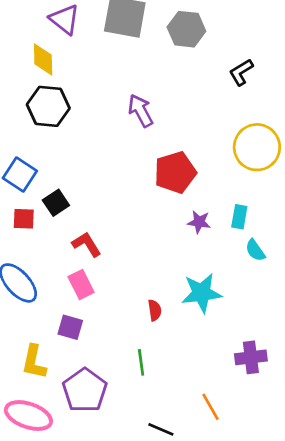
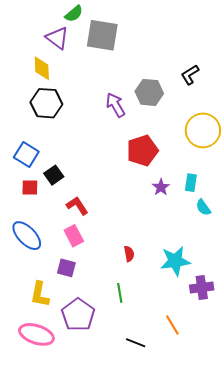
gray hexagon: (186, 29) -> (149, 92), moved
purple star: (199, 222) -> (161, 187), turned 30
cyan star: (202, 293) -> (175, 261), moved

